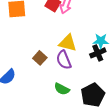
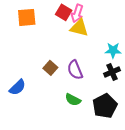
yellow triangle: (68, 43) -> (79, 28), moved
black cross: (98, 53) -> (112, 72), moved

